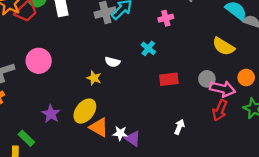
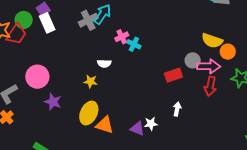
pink cross: (166, 18) -> (122, 37), moved
yellow semicircle: (223, 46) -> (212, 41), moved
red rectangle: (169, 79) -> (173, 75), moved
purple star: (51, 114) -> (53, 102), moved
white star: (120, 133) -> (151, 124), moved

